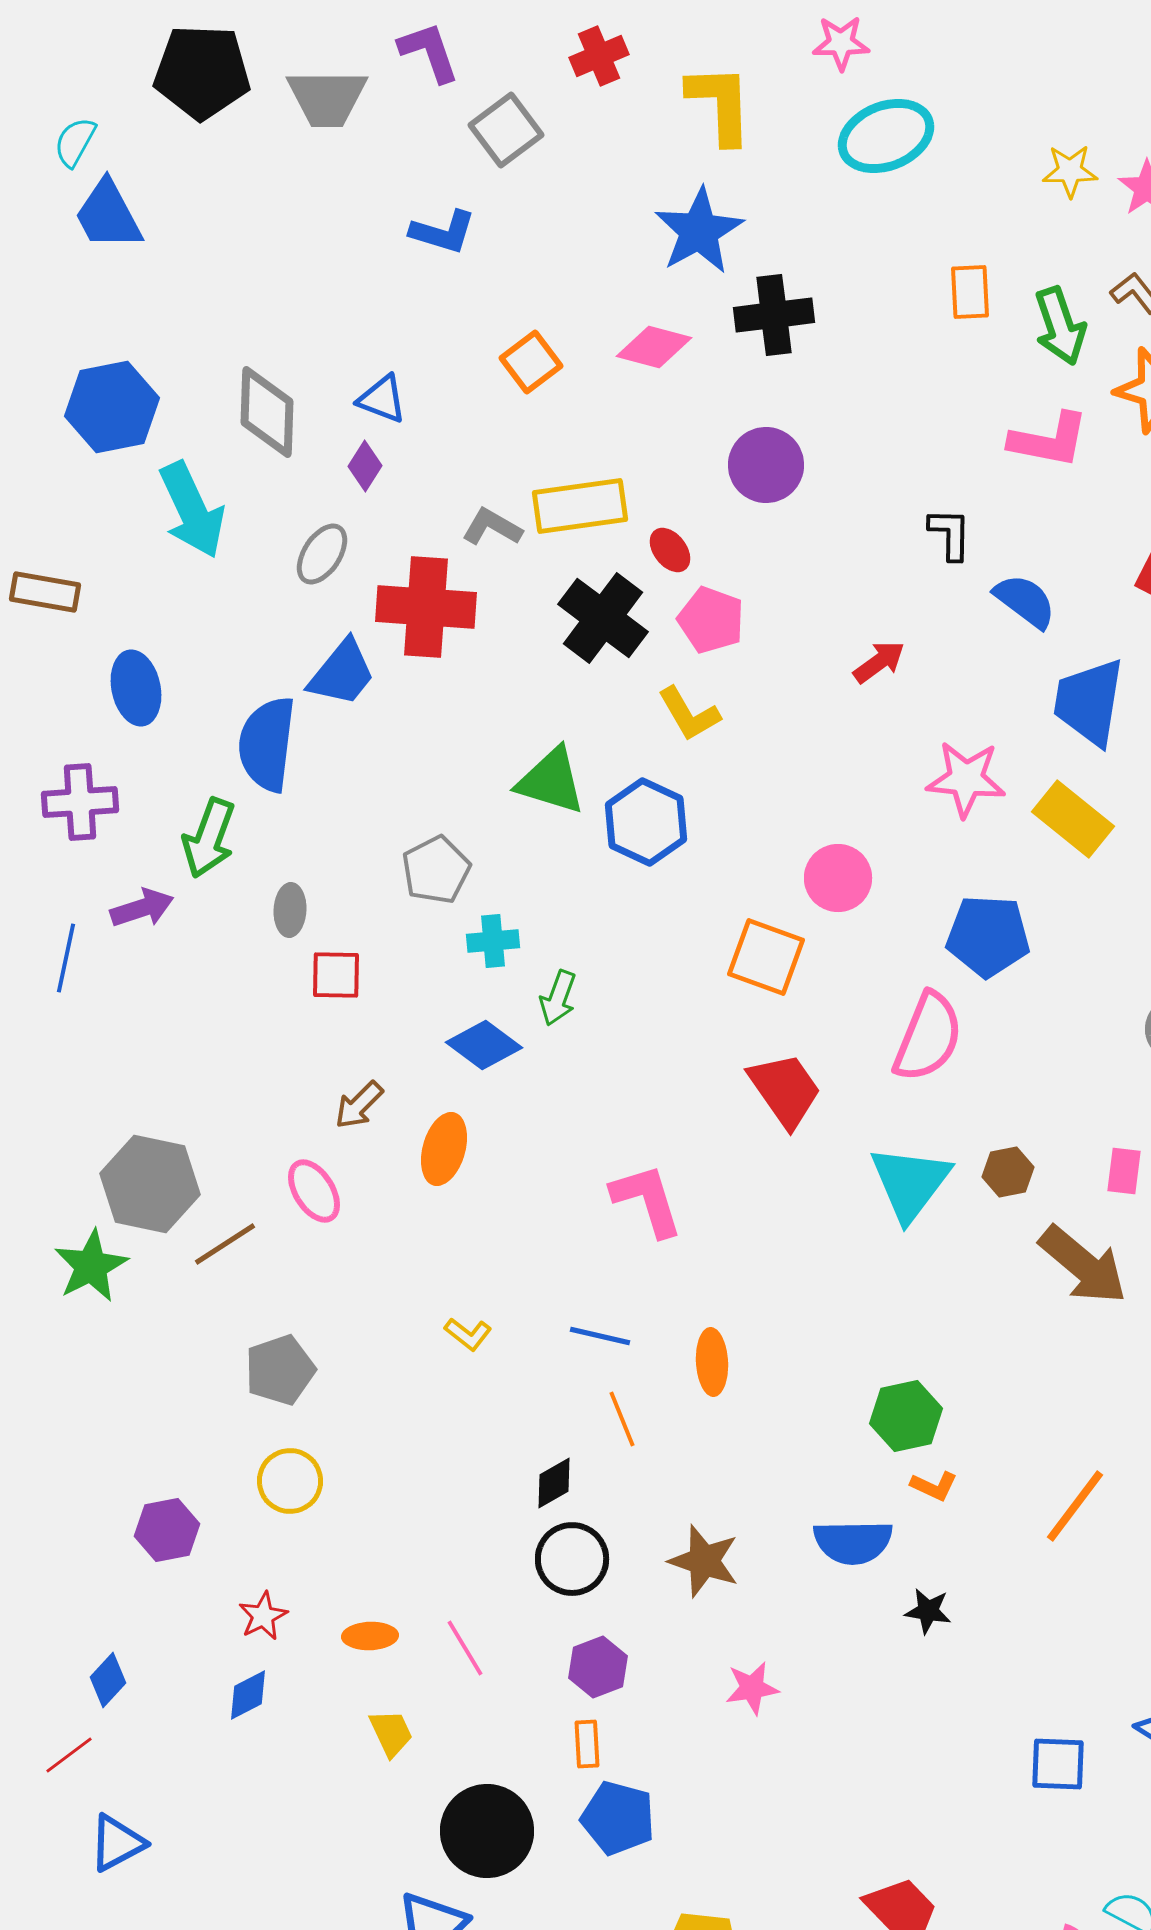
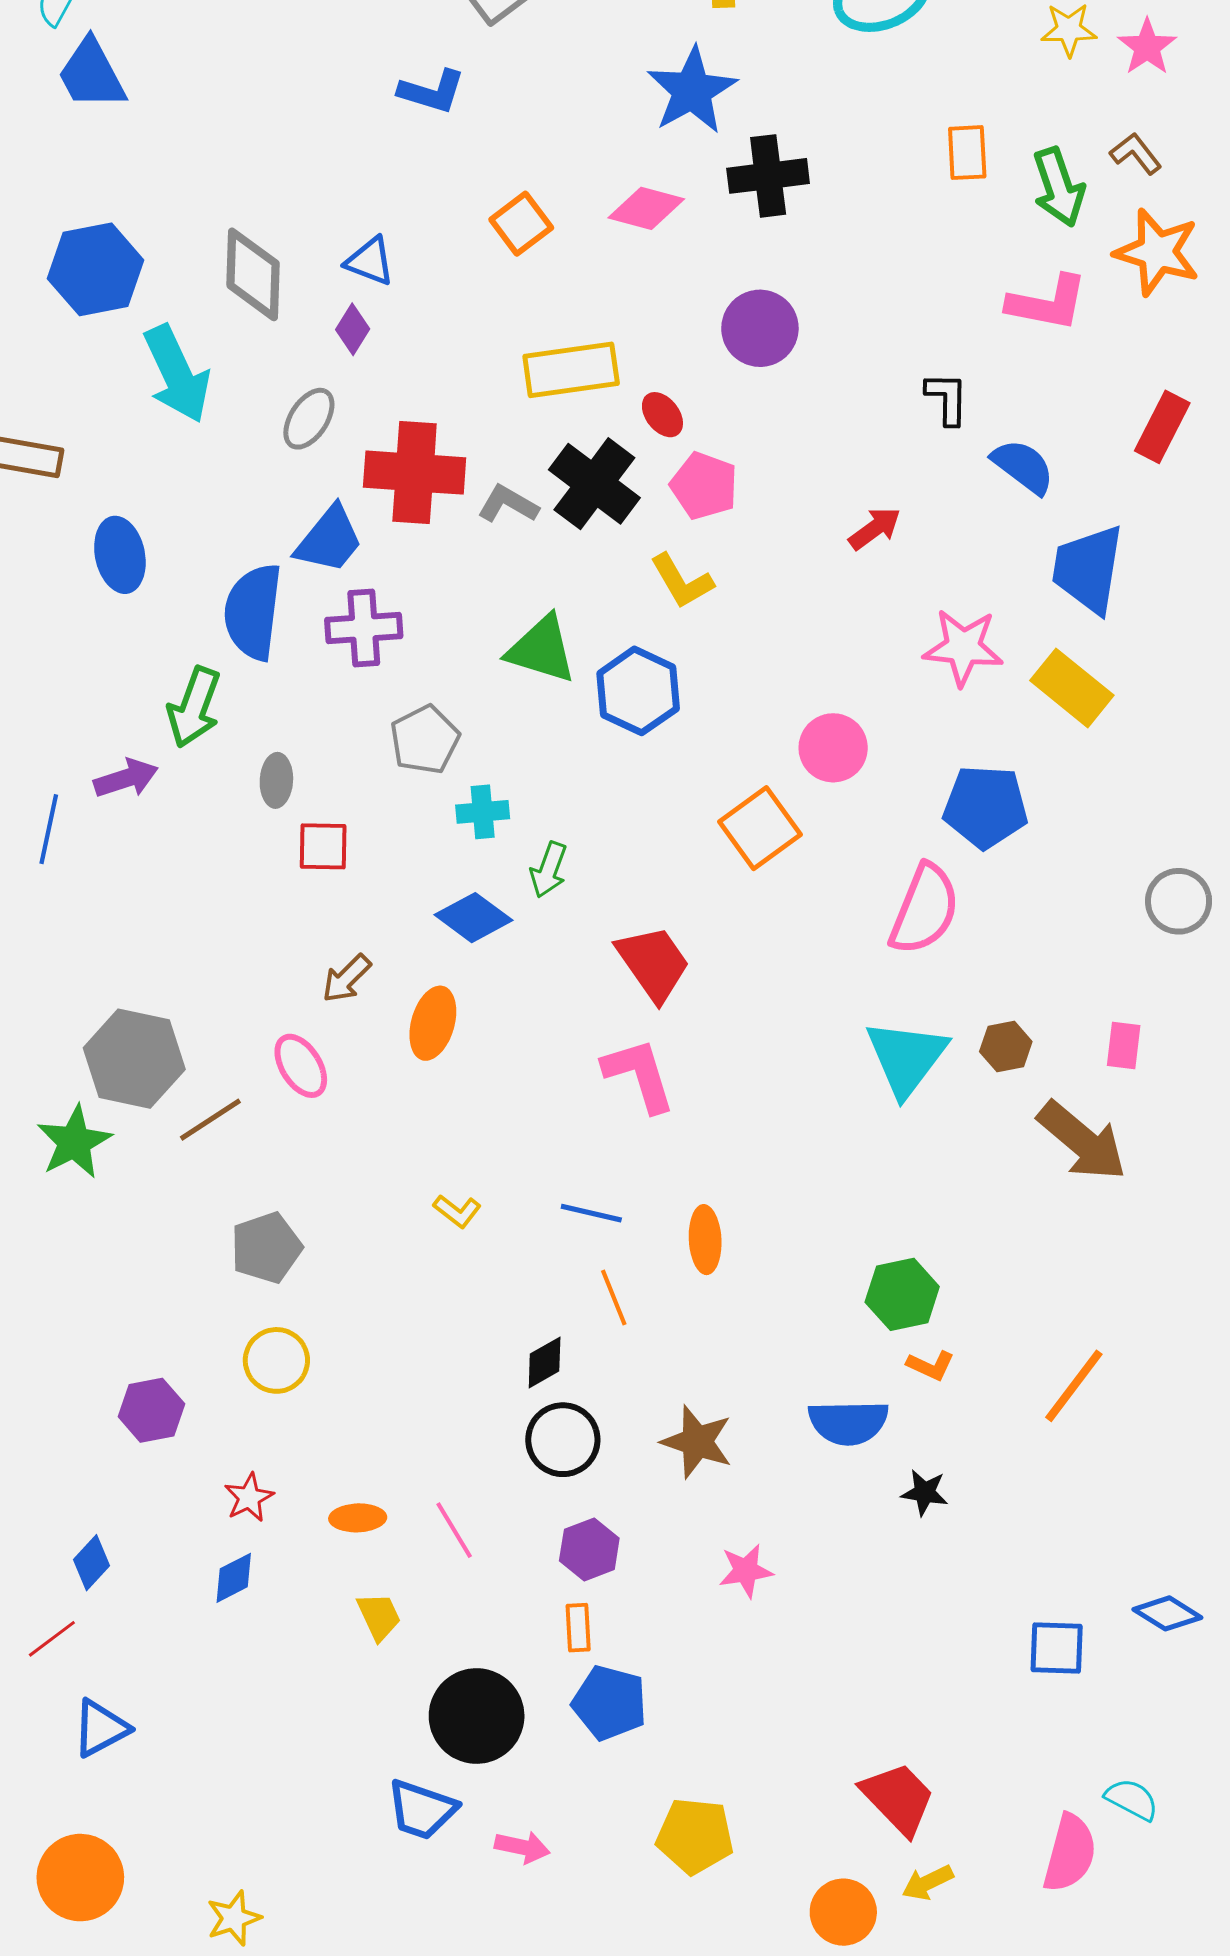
gray L-shape: (492, 527) -> (508, 504), moved
purple cross: (80, 802) -> (364, 628), moved
orange square: (766, 957) -> (760, 828), turned 34
red trapezoid: (785, 1090) -> (653, 963), moved

